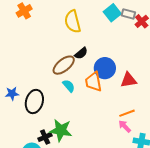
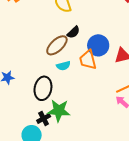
cyan semicircle: (69, 86) -> (63, 66), turned 120
black ellipse: (34, 101) -> (43, 88), moved

